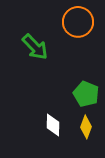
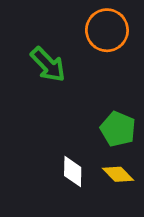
yellow diamond: (86, 127) -> (118, 174), turned -65

